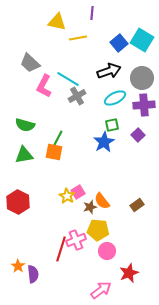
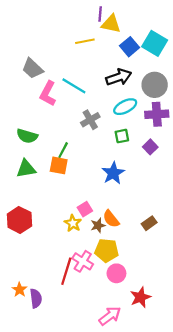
yellow triangle: (57, 22) -> (111, 24), moved
gray cross: (77, 96) -> (90, 120), moved
blue star: (104, 142) -> (113, 173), moved
yellow star: (67, 196) -> (73, 223), moved
pink cross: (76, 240) -> (83, 261), turned -36

